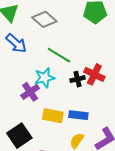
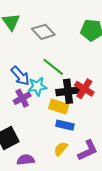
blue arrow: (16, 43) -> (20, 76), moved
black cross: (78, 79) -> (68, 91), size x1.6
yellow rectangle: (53, 116) -> (59, 107), moved

